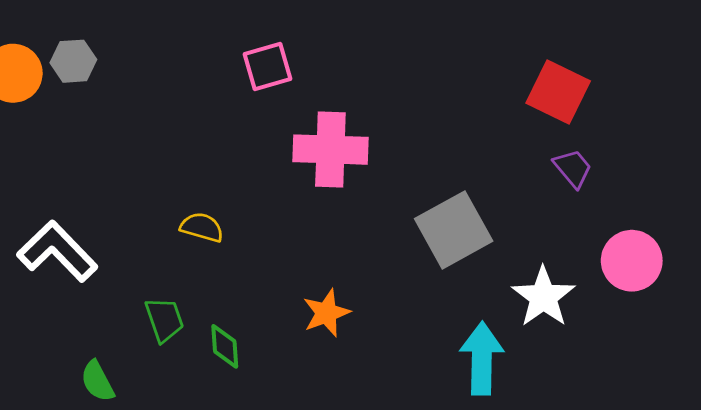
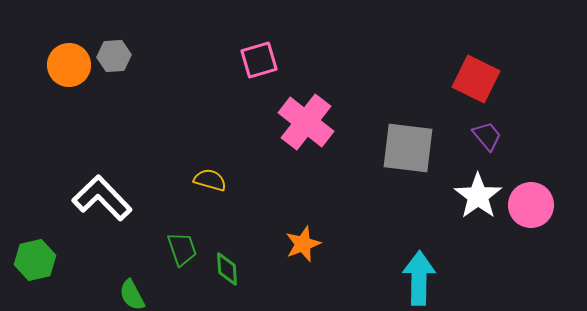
pink cross: (330, 150) -> (306, 122), turned 36
gray square: (454, 230) -> (408, 148), moved, turned 36
white star: (543, 297) -> (478, 196), moved

